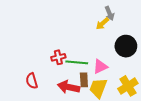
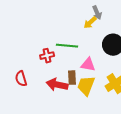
green line: (77, 62) -> (67, 46), moved
pink triangle: (100, 67) -> (88, 65), turned 35

